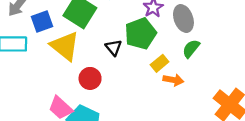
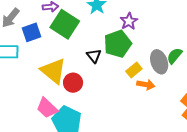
gray ellipse: (183, 19) -> (159, 62), moved
yellow triangle: (65, 46) -> (53, 71), moved
green semicircle: (191, 49) -> (174, 56), moved

